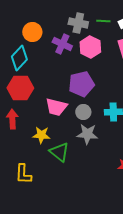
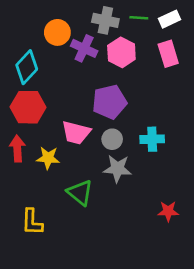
orange circle: (32, 32) -> (57, 32), moved
yellow star: (41, 135) -> (48, 158), moved

